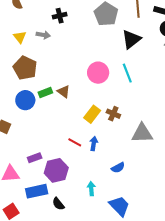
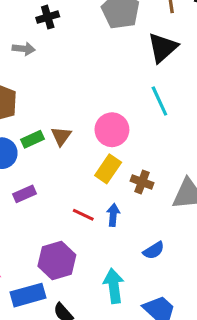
pink circle: (98, 73) -> (112, 130), moved
brown triangle: (64, 92) -> (61, 136), turned 32
brown cross: (113, 114) -> (142, 182), moved
purple rectangle: (35, 158) -> (25, 194), moved
cyan arrow: (91, 189) -> (114, 286), size x1.5

